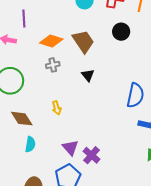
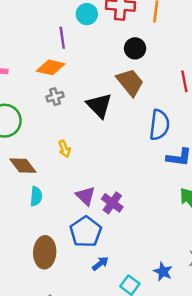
purple line: (24, 18) -> (62, 38), moved
brown trapezoid: (83, 41) -> (130, 82), moved
black triangle: (88, 75) -> (99, 105), size x1.6

